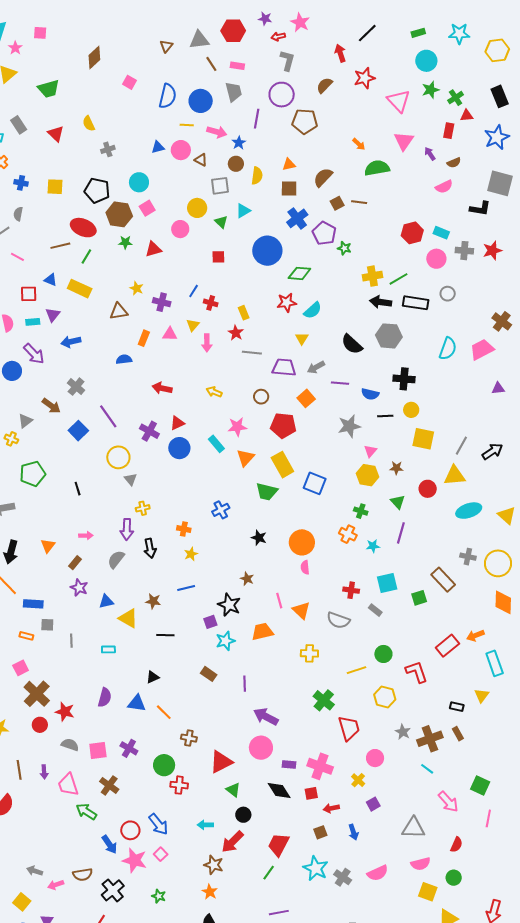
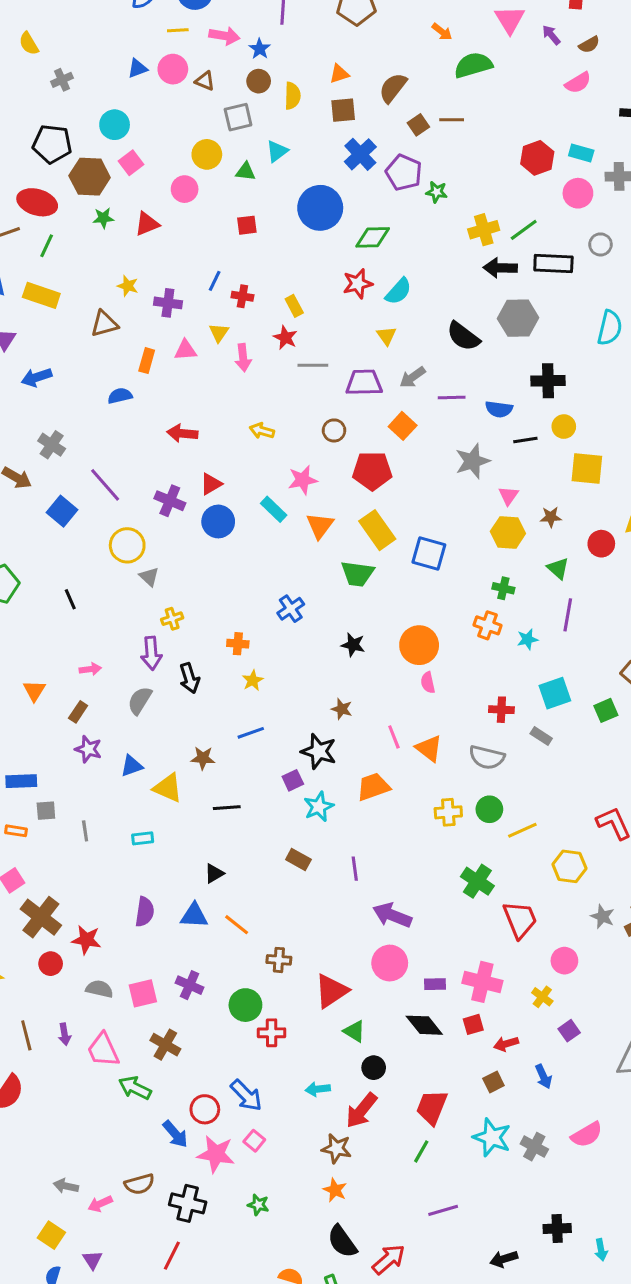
green triangle: (221, 222) -> (246, 172), turned -32
green circle: (383, 654) -> (489, 809), moved
black cross: (113, 890) -> (188, 1203), turned -30

